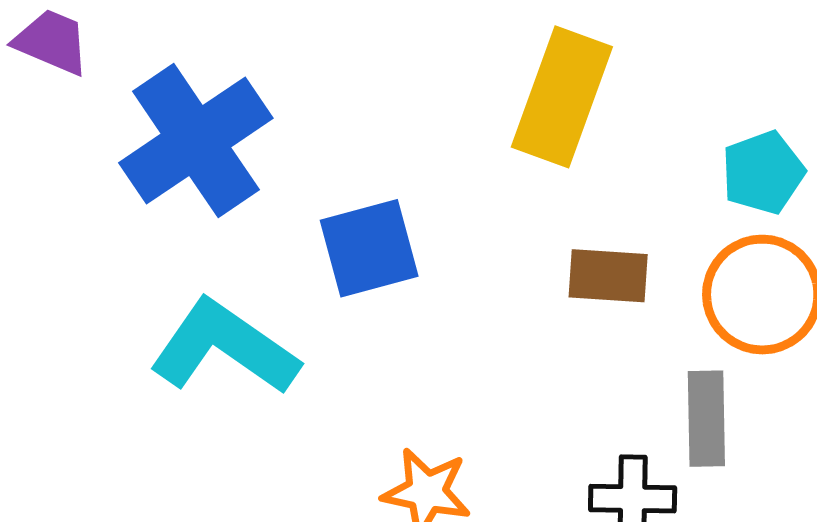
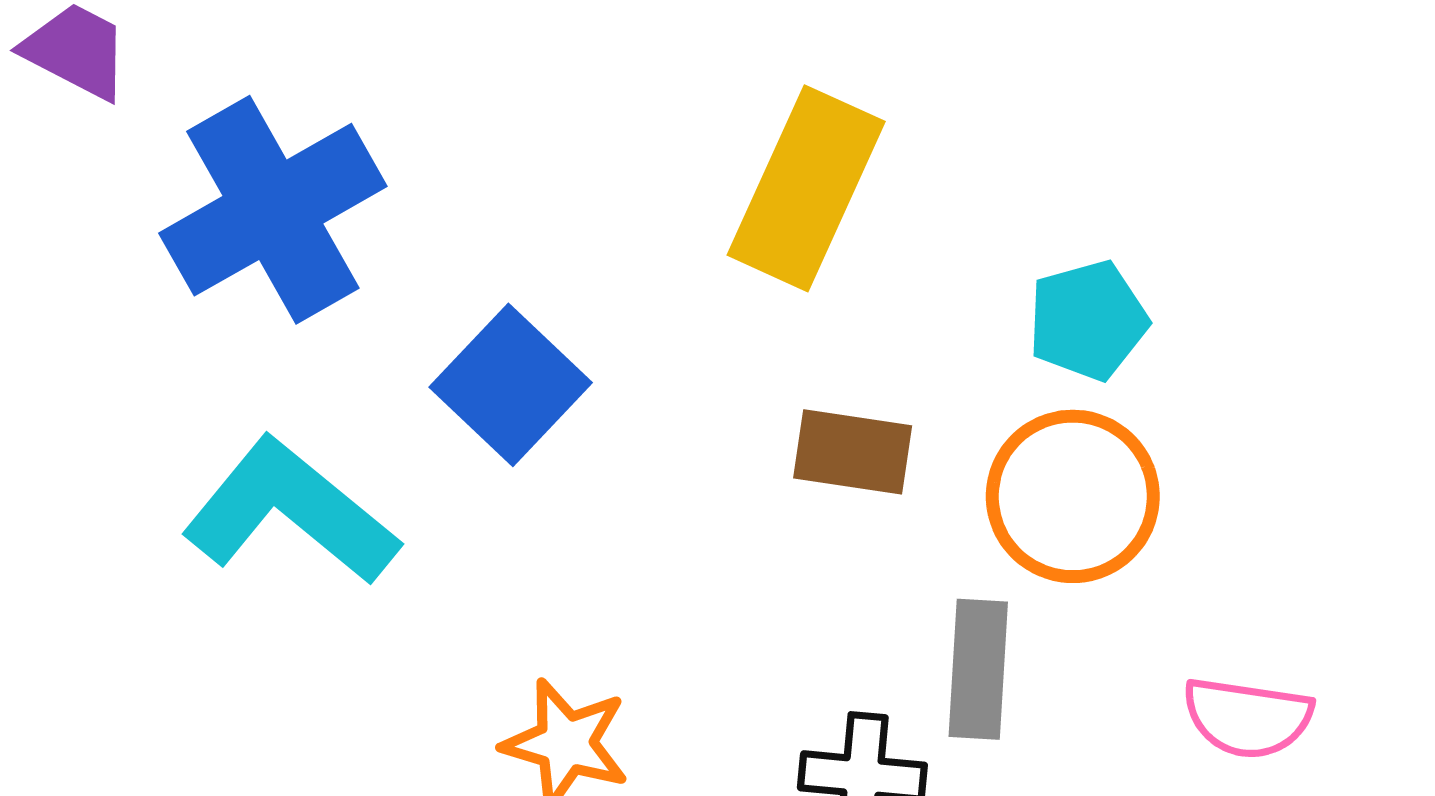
blue square: (369, 248) -> (511, 385), turned -36

